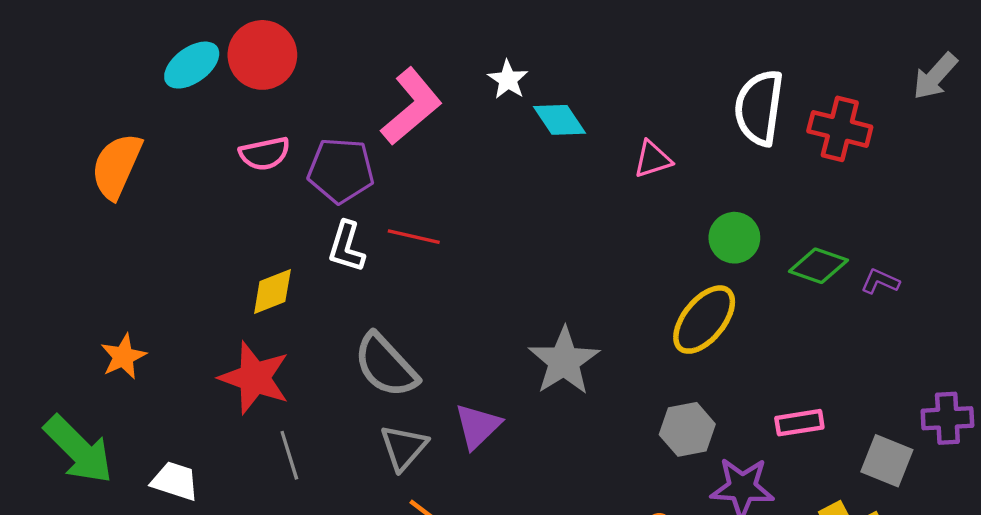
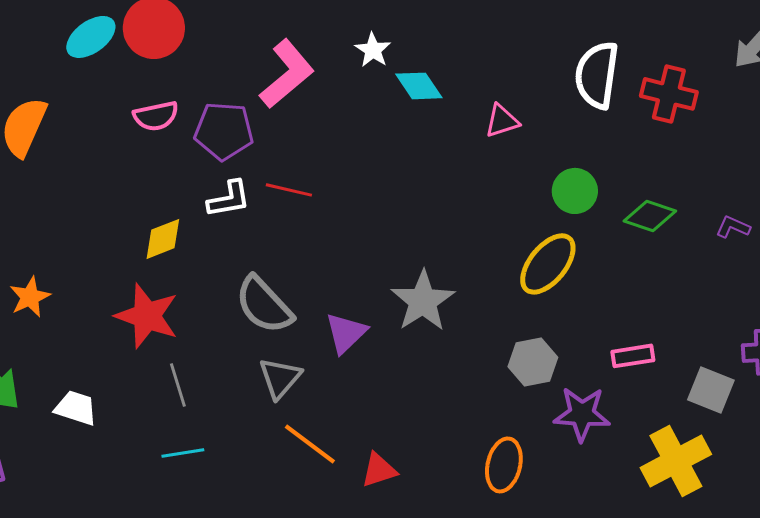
white L-shape: (346, 247) -> (229, 199), turned -117
purple L-shape: (880, 281) -> (733, 227), moved
purple triangle: (478, 426) -> (346, 333), moved

